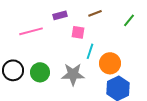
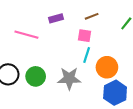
pink line: (31, 31) -> (26, 35), turned 30
pink square: (78, 32) -> (85, 36), moved

